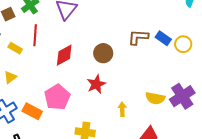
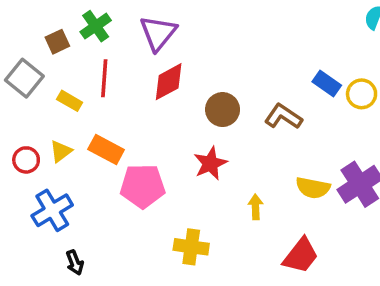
brown L-shape: (138, 37) -> (283, 116), moved, turned 30
red diamond: (64, 55) -> (169, 82), moved
pink pentagon: (57, 97) -> (143, 186), turned 30
orange rectangle: (32, 111) -> (106, 150), moved

